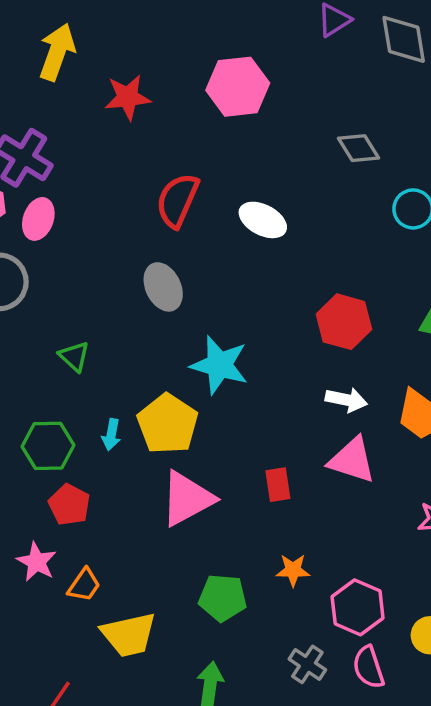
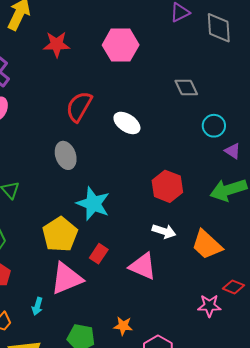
cyan arrow: (111, 435) -> (37, 306), moved
pink triangle: (352, 460) -> (143, 266), moved
red rectangle: (278, 485) -> (99, 254), moved, turned 36

